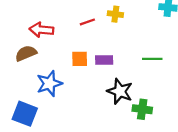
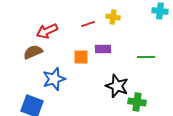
red arrow: (42, 30) -> (47, 31), turned -30
purple rectangle: (104, 60) -> (103, 49), moved

